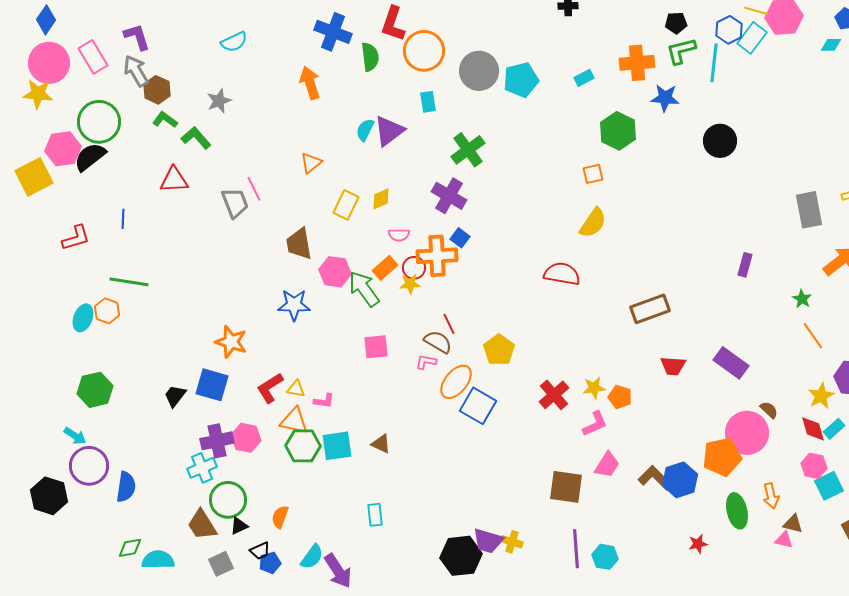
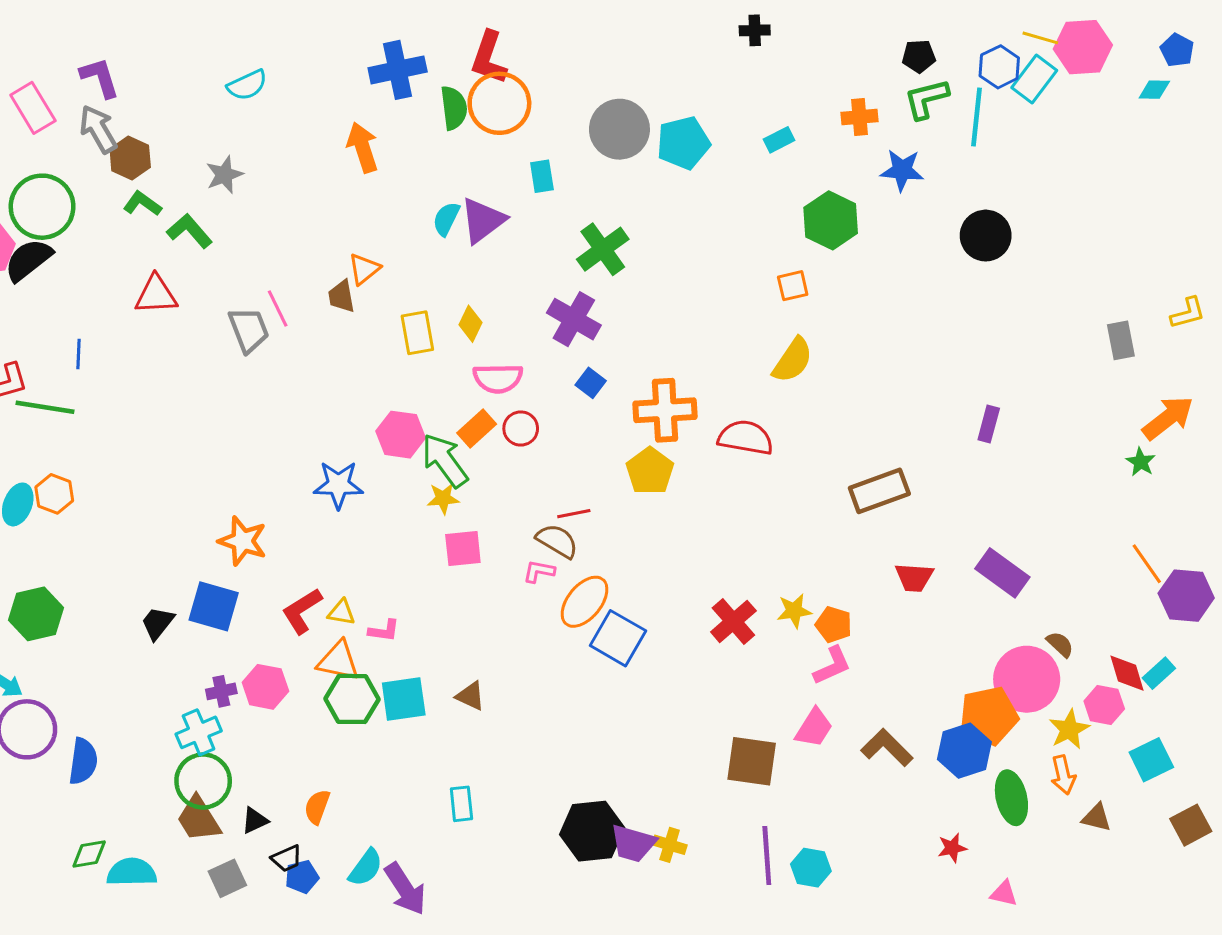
blue cross: (333, 32) -> (398, 70), turned -33
orange circle: (424, 51) -> (499, 103), moved
orange cross: (637, 63) -> (860, 117), size x0.7
yellow diamond: (381, 199) -> (471, 324), turned -40
yellow rectangle: (346, 205) -> (417, 333), turned -36
gray rectangle: (809, 210) -> (1121, 340), size x0.7
pink semicircle: (399, 235) -> (498, 378), size x1.5
brown trapezoid: (299, 244) -> (341, 296), moved, size x0.7
orange cross: (437, 256) -> (665, 410), moved
purple rectangle: (745, 265) -> (989, 424), moved
green line: (129, 282) -> (45, 407), moved
yellow star: (410, 284) -> (443, 498), moved
green star: (802, 299) -> (1141, 462), moved
red line: (449, 324) -> (574, 514), turned -75
orange line: (813, 336) -> (1147, 564), moved
yellow pentagon: (499, 350) -> (650, 471), moved
yellow star: (821, 396) -> (1069, 729), moved
pink L-shape: (595, 424) -> (832, 666), moved
purple cross: (217, 441) -> (221, 691), size x0.6
pink hexagon: (814, 466) -> (1104, 705), moved
blue hexagon: (680, 480) -> (964, 751), moved
green circle: (228, 500) -> (203, 781), moved
pink triangle: (784, 540) -> (1004, 893), moved
black hexagon: (461, 556) -> (592, 831), moved

